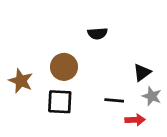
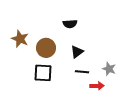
black triangle: (142, 72) -> (77, 52), moved
brown star: (21, 81) -> (20, 39), moved

